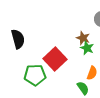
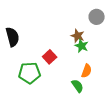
red square: (55, 59) -> (50, 57), size x0.6

